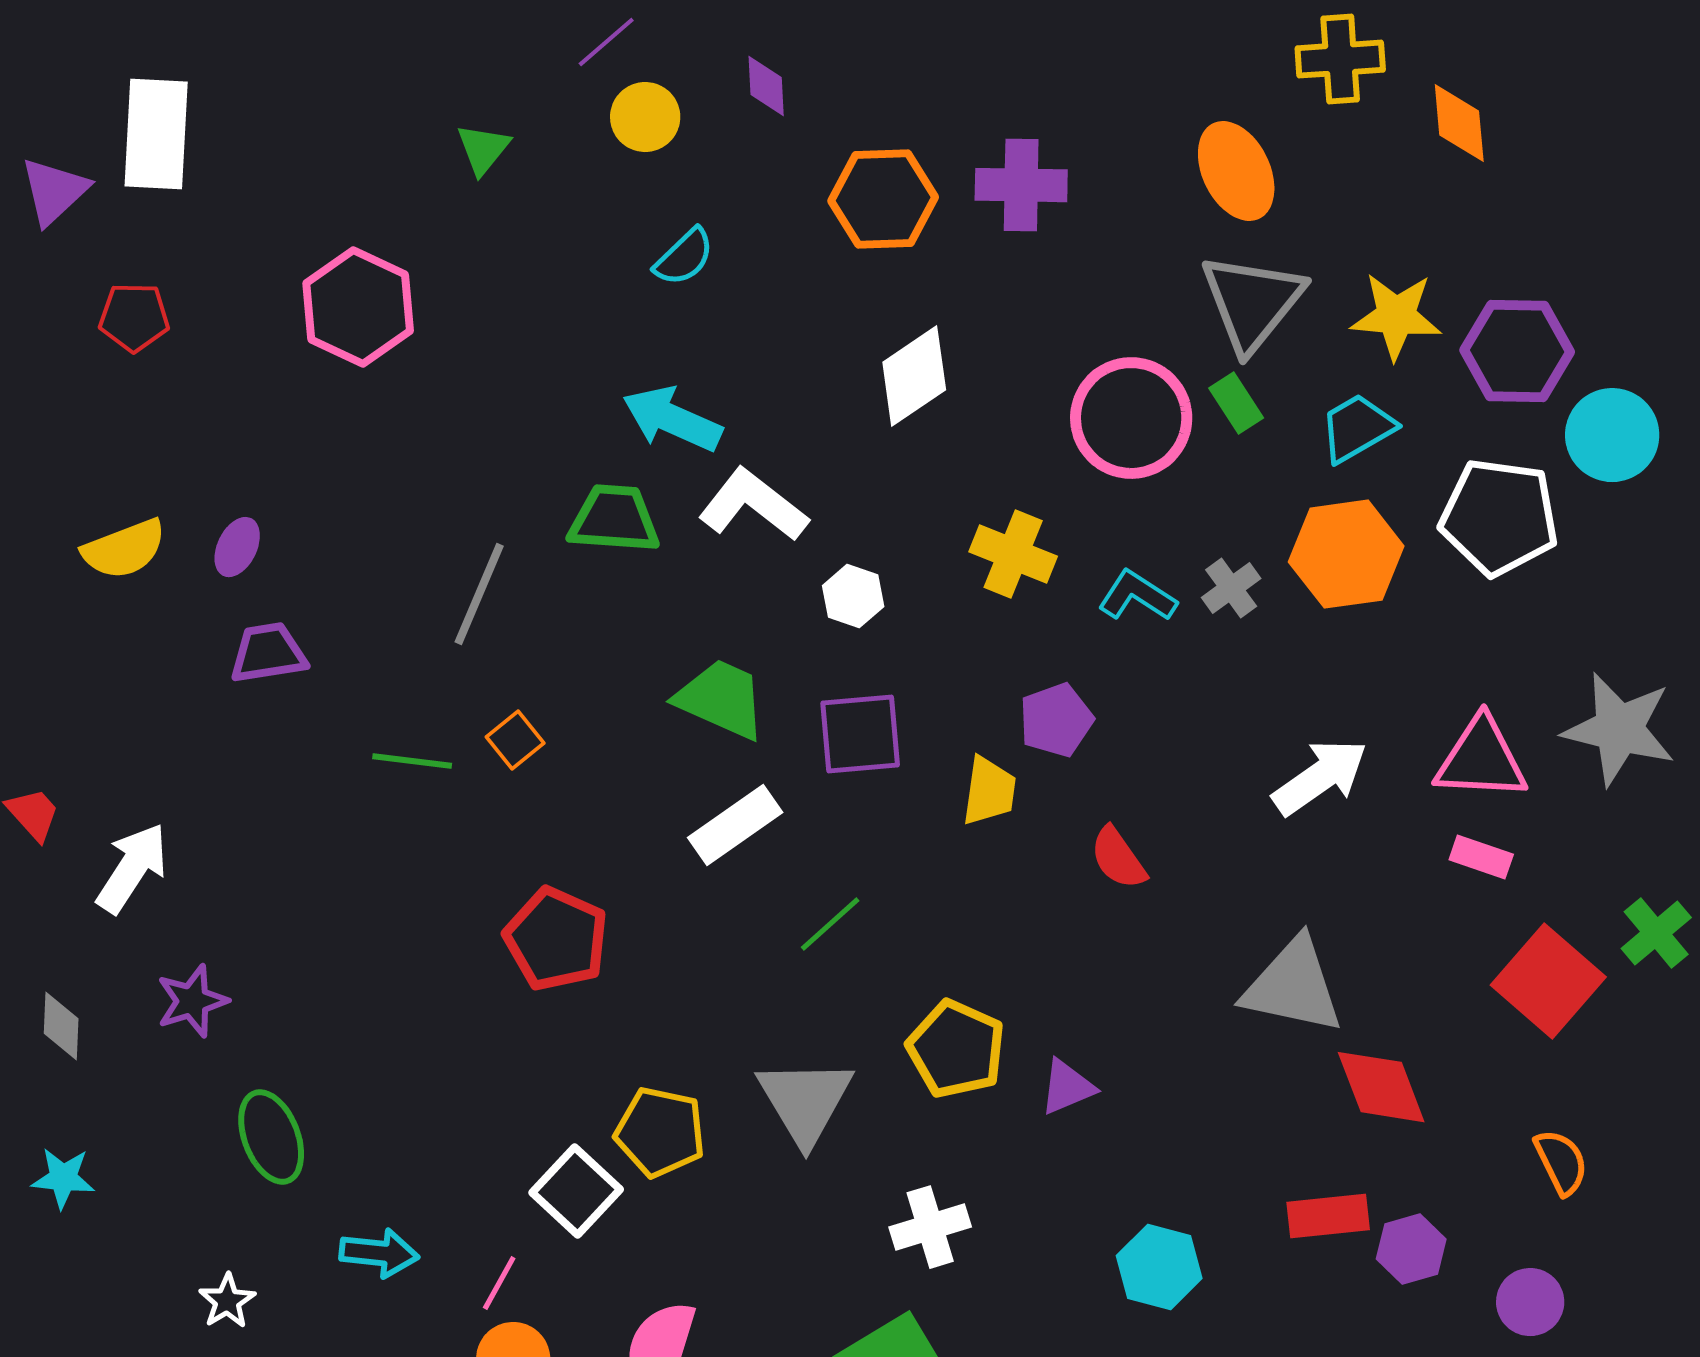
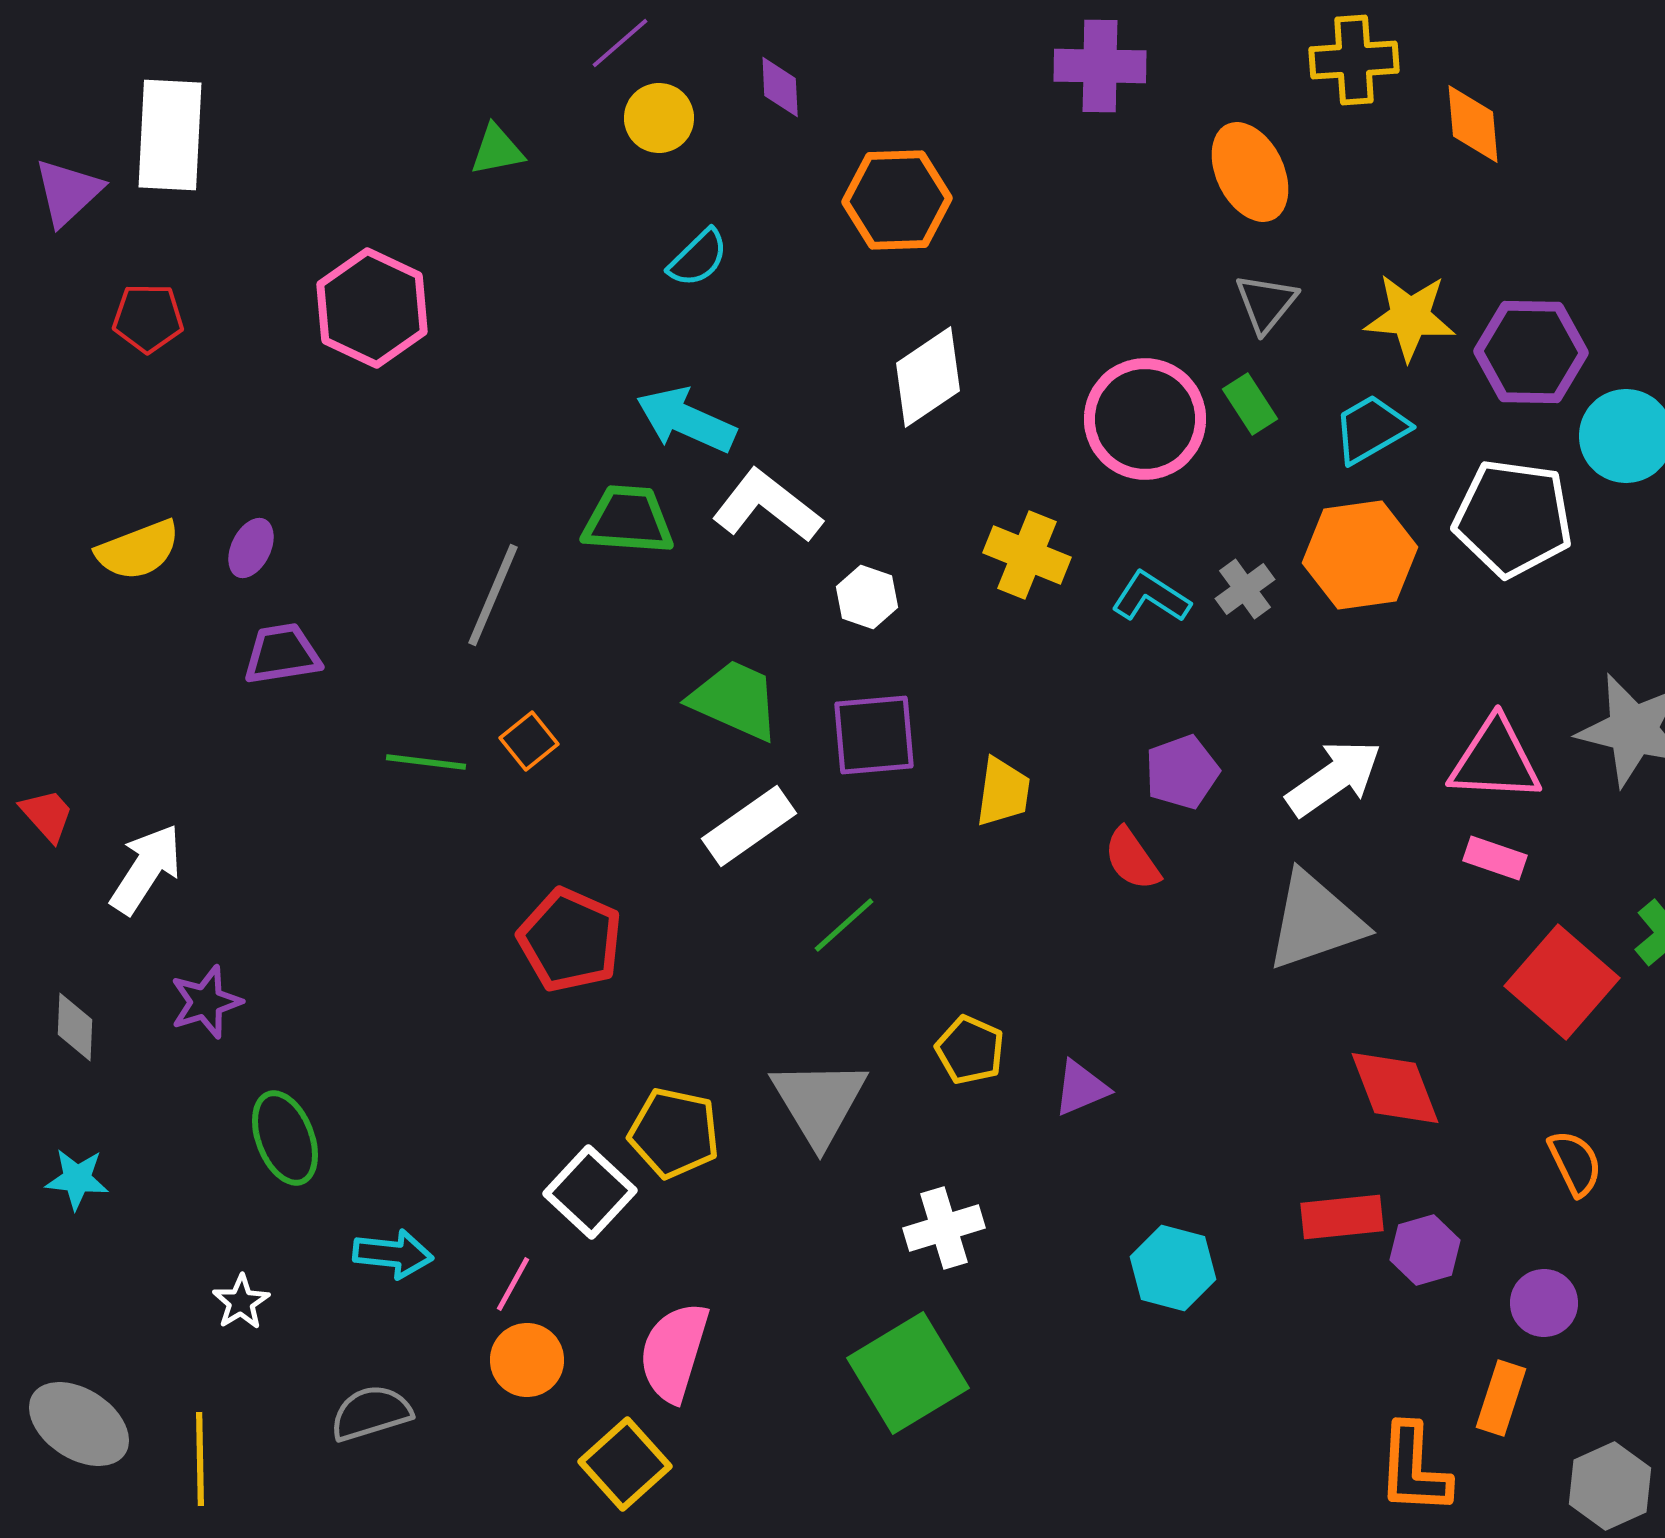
green triangle: (483, 149) -> (497, 150), turned 40
purple cross: (1021, 185) -> (1100, 66), moved
gray triangle: (1252, 302) -> (1266, 303), size x0.6
purple pentagon: (1056, 720) -> (1182, 772), moved
gray triangle: (1293, 986) -> (1315, 921), moved, turned -31
yellow pentagon: (956, 1049) -> (970, 1050), size x0.7

